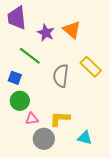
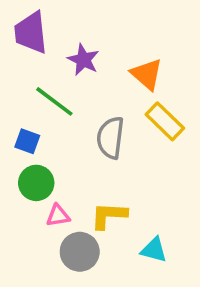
orange triangle: (72, 30) -> (147, 74), moved

